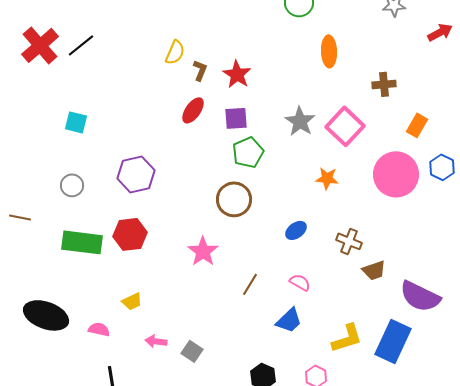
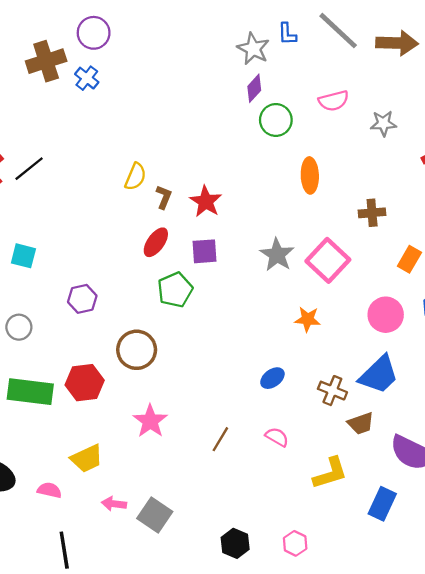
green pentagon: (248, 152) -> (175, 290), moved
purple hexagon: (136, 174) -> (82, 299), moved, size x0.7
pink circle: (396, 174) -> (386, 315), size x0.7
brown circle: (234, 199) -> (137, 350), moved
pink star: (203, 251) -> (150, 421), moved
yellow trapezoid: (132, 301) -> (87, 458), size x1.4
blue trapezoid: (289, 320) -> (379, 375), moved, size x1.4
yellow L-shape: (347, 338) -> (330, 473), moved
blue rectangle: (393, 341) -> (382, 504), size x0.7
gray square: (192, 351) -> (155, 515), size x1.4

